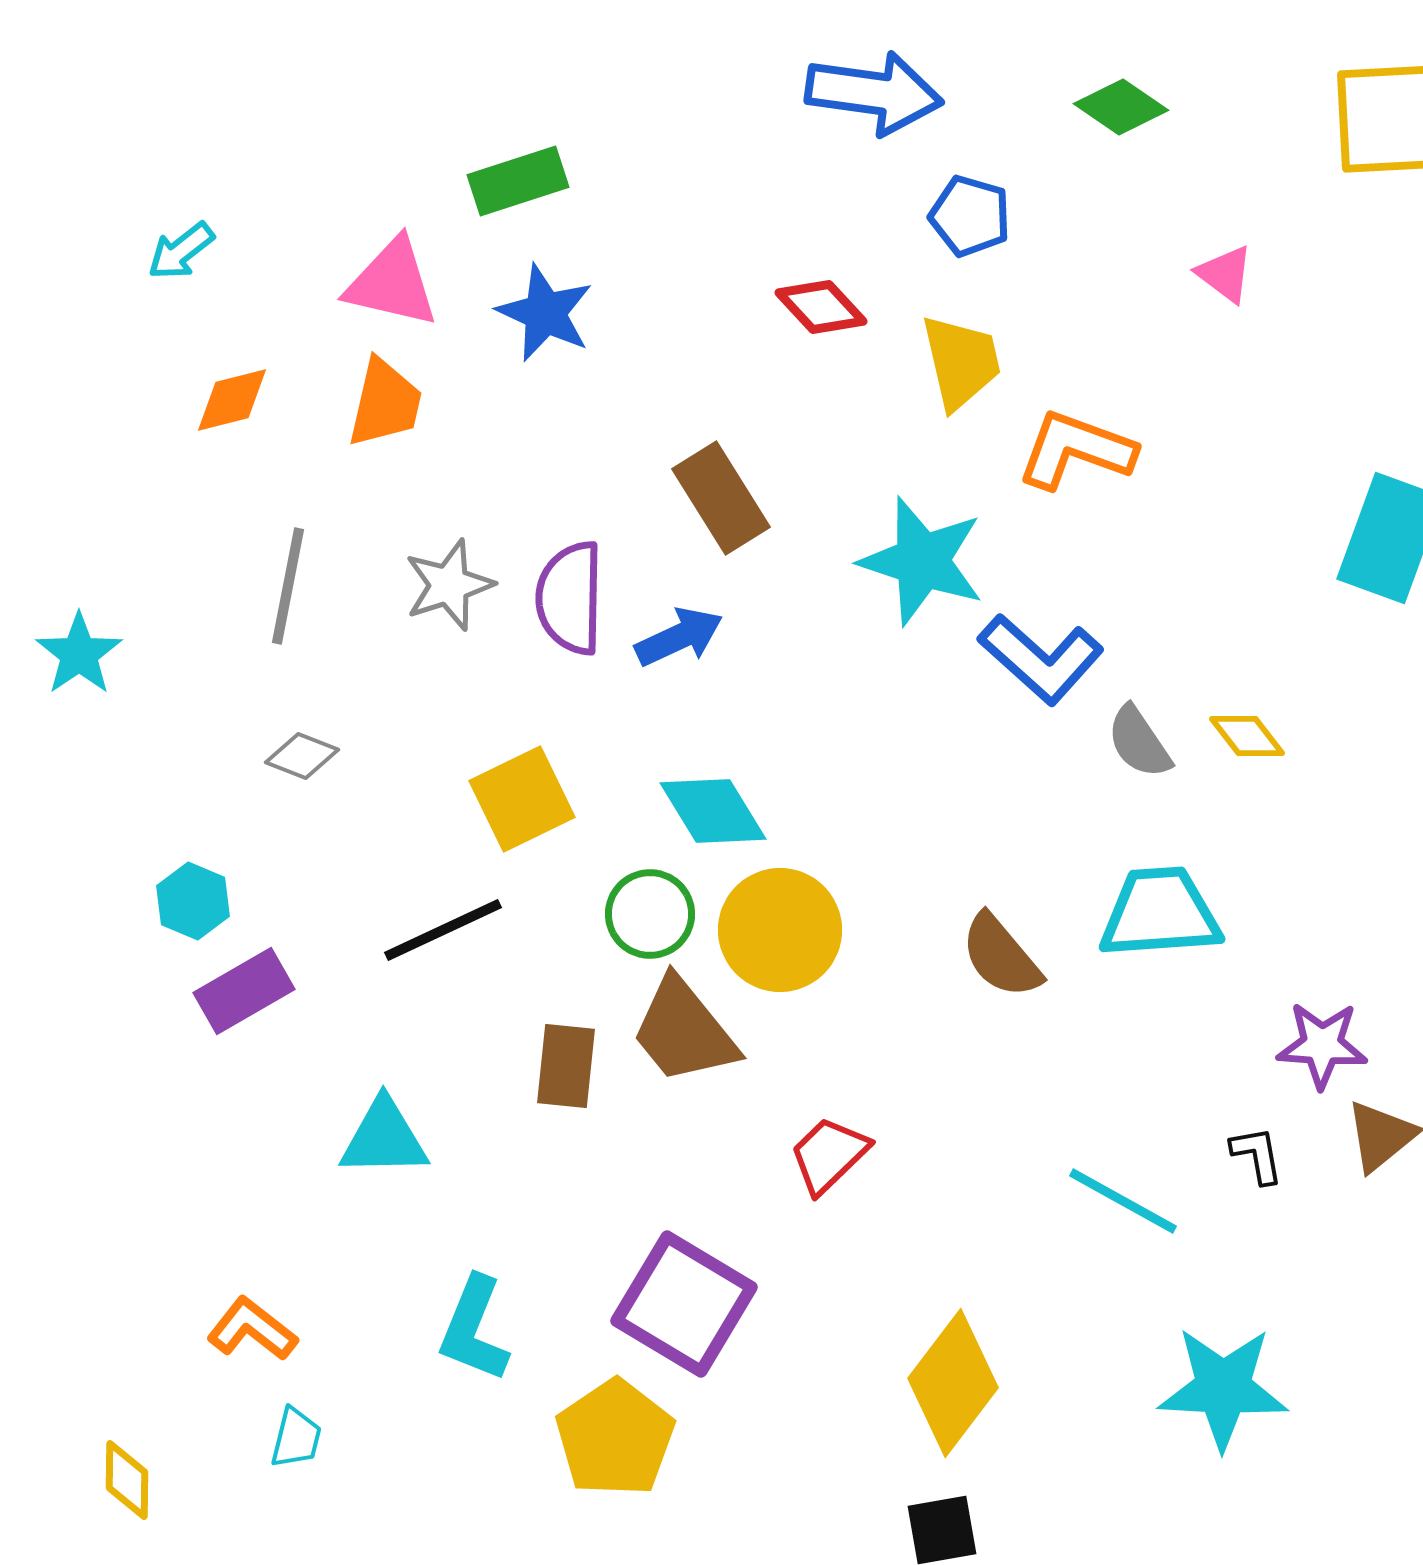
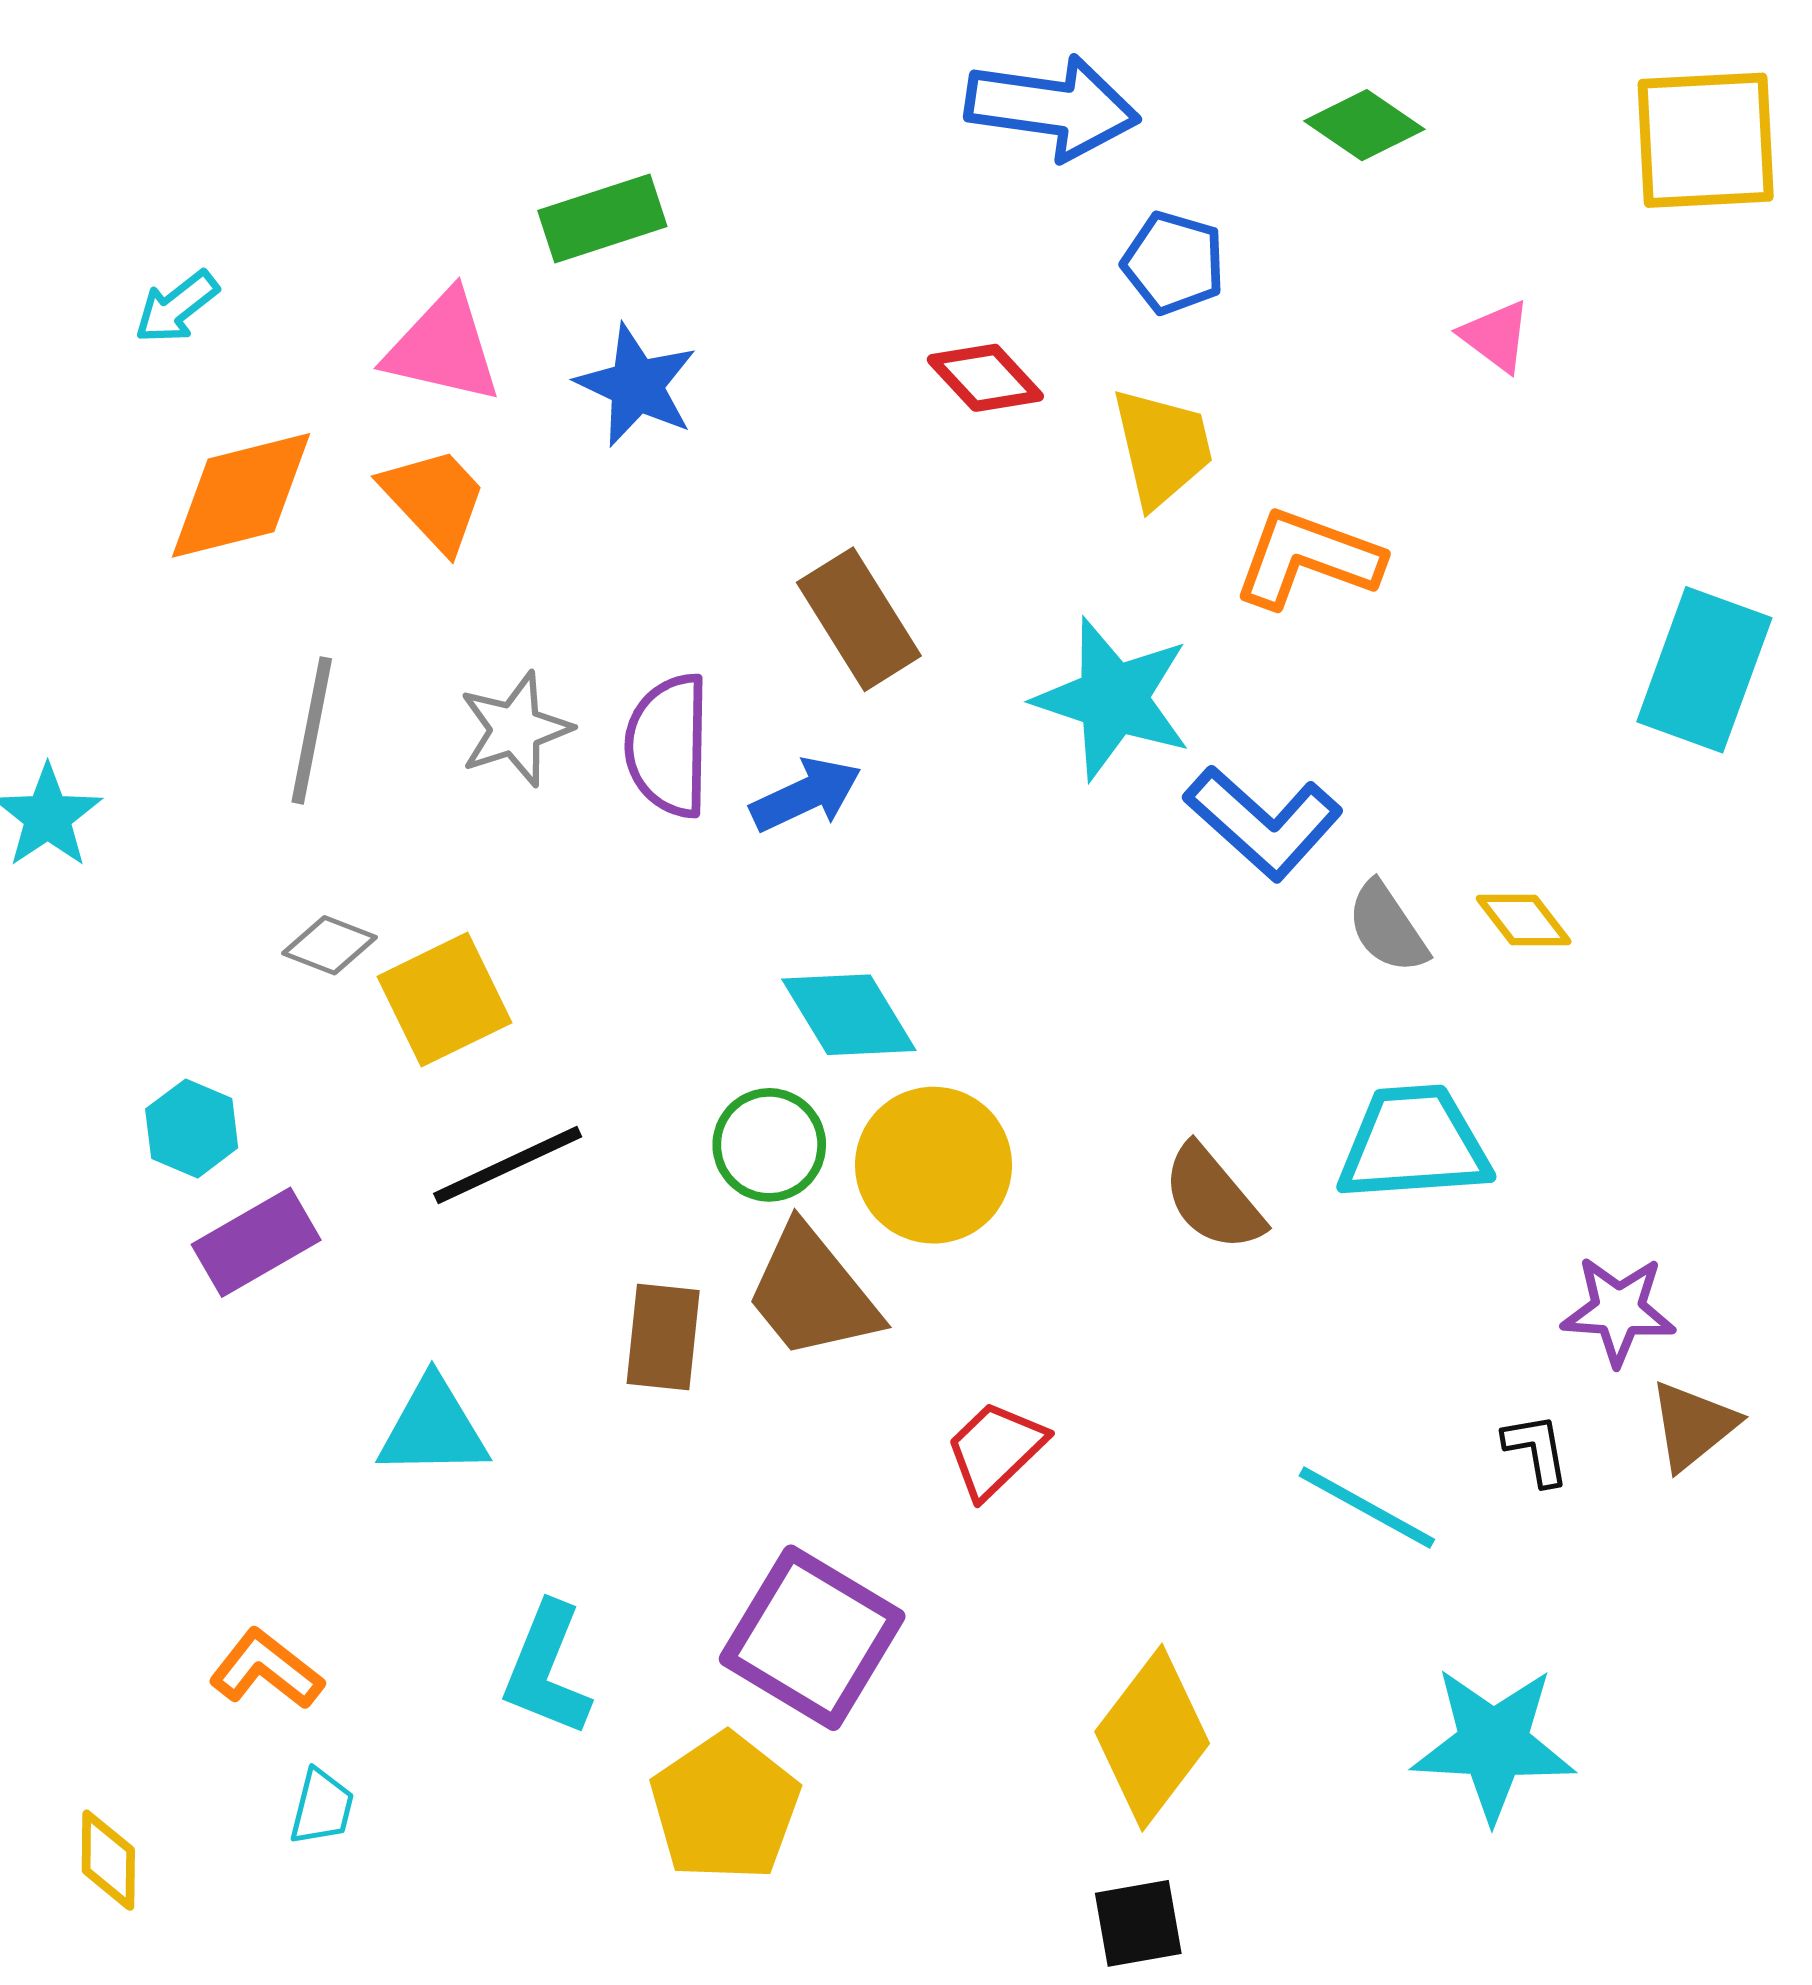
orange diamond: (232, 400) -> (241, 495), size x1.6
orange trapezoid: (385, 403) -> (434, 499), turned -56
yellow square: (522, 799) -> (444, 1000), moved

